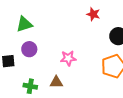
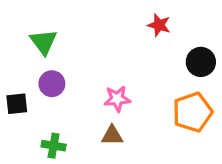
green triangle: (24, 24) -> (44, 42), turned -48
brown triangle: (56, 82) -> (112, 136), moved

